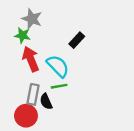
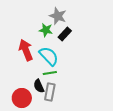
gray star: (32, 19) -> (58, 16), moved
green star: (22, 35) -> (46, 30), moved
gray rectangle: (33, 94) -> (50, 92), moved

